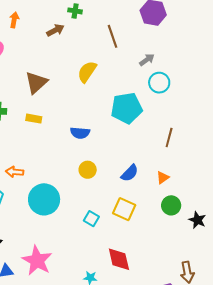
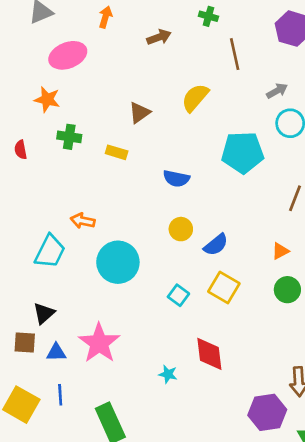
green cross: (75, 11) -> (208, 16), moved
brown triangle: (36, 83) -> (139, 113), moved, size x0.7
blue semicircle: (130, 173) -> (216, 245), moved

